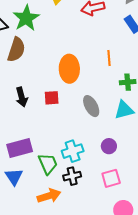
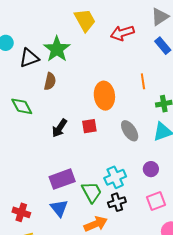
brown semicircle: (16, 50) -> (50, 81), size x0.7
black arrow: (22, 97) -> (59, 128), turned 54

